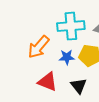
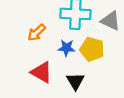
orange arrow: (38, 47) -> (37, 33), size x0.7

